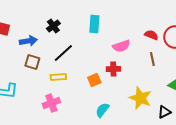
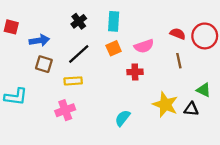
black cross: (53, 26) -> (79, 21), moved
orange square: (94, 80) -> (114, 48), moved
black triangle: (164, 112) -> (191, 109), moved, turned 32

